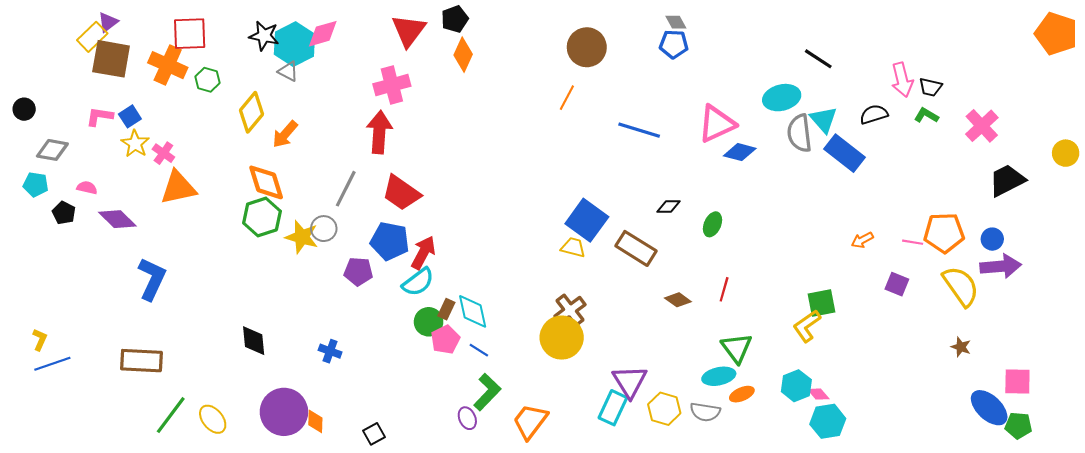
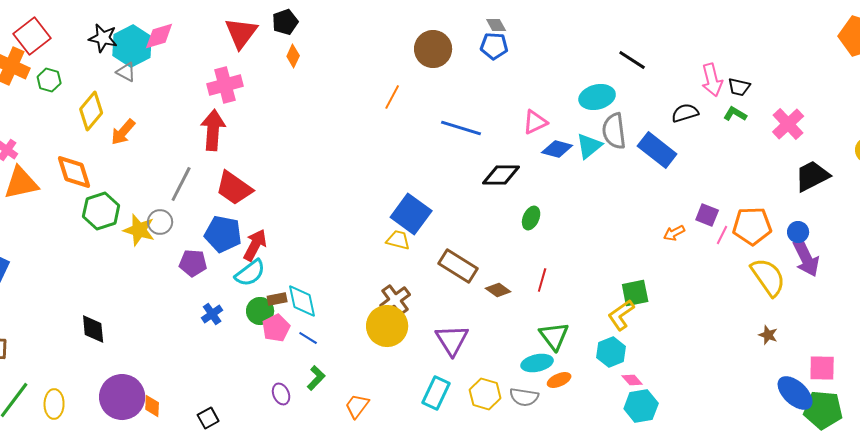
red square: (190, 34) -> (32, 36), turned -36
brown circle: (587, 47) -> (433, 49), moved
orange diamond: (463, 55) -> (293, 56), size x0.7
cyan triangle: (824, 120) -> (589, 146), moved, turned 32
pink triangle: (717, 124) -> (535, 122), size x0.7
orange diamond: (266, 182) -> (74, 172), moved
black diamond: (668, 207) -> (501, 175), moved, size x1.6
pink line: (913, 242) -> (722, 235), turned -72
brown rectangle: (636, 248) -> (458, 266), moved
purple arrow: (1001, 266) -> (806, 258), turned 69
purple square: (897, 284) -> (707, 215), moved
brown rectangle: (446, 309) -> (277, 299), turned 54
blue cross: (330, 351) -> (212, 314), moved, turned 35
purple triangle: (630, 382) -> (452, 340), moved
cyan hexagon: (796, 386) -> (611, 352), moved
green L-shape: (487, 392) -> (316, 378), size x0.7
purple ellipse: (467, 418) -> (281, 394), moved
yellow ellipse: (213, 419) -> (54, 404), turned 40
orange trapezoid: (530, 421) -> (357, 406), size x0.7
green pentagon: (1018, 426) -> (823, 410), size x1.5

